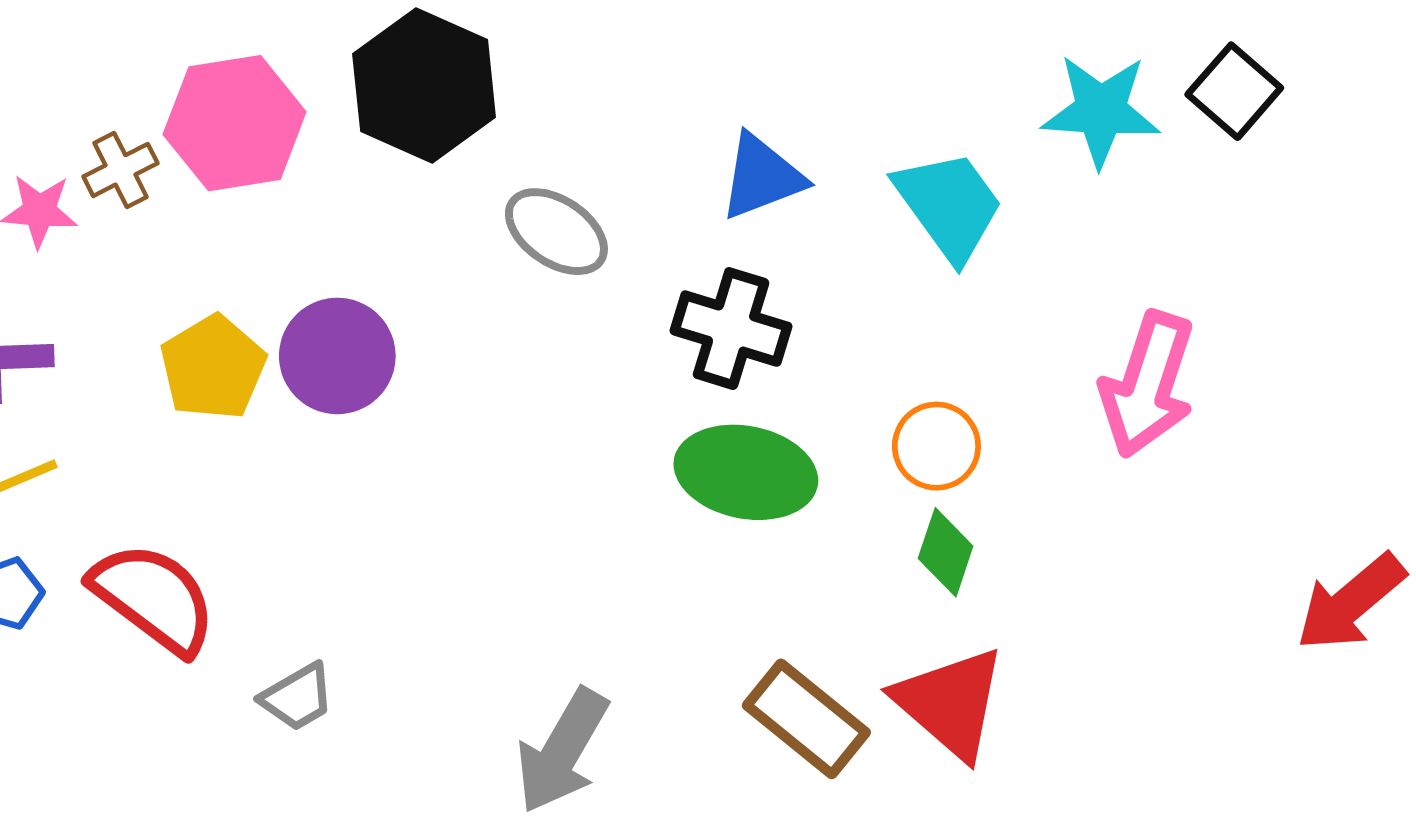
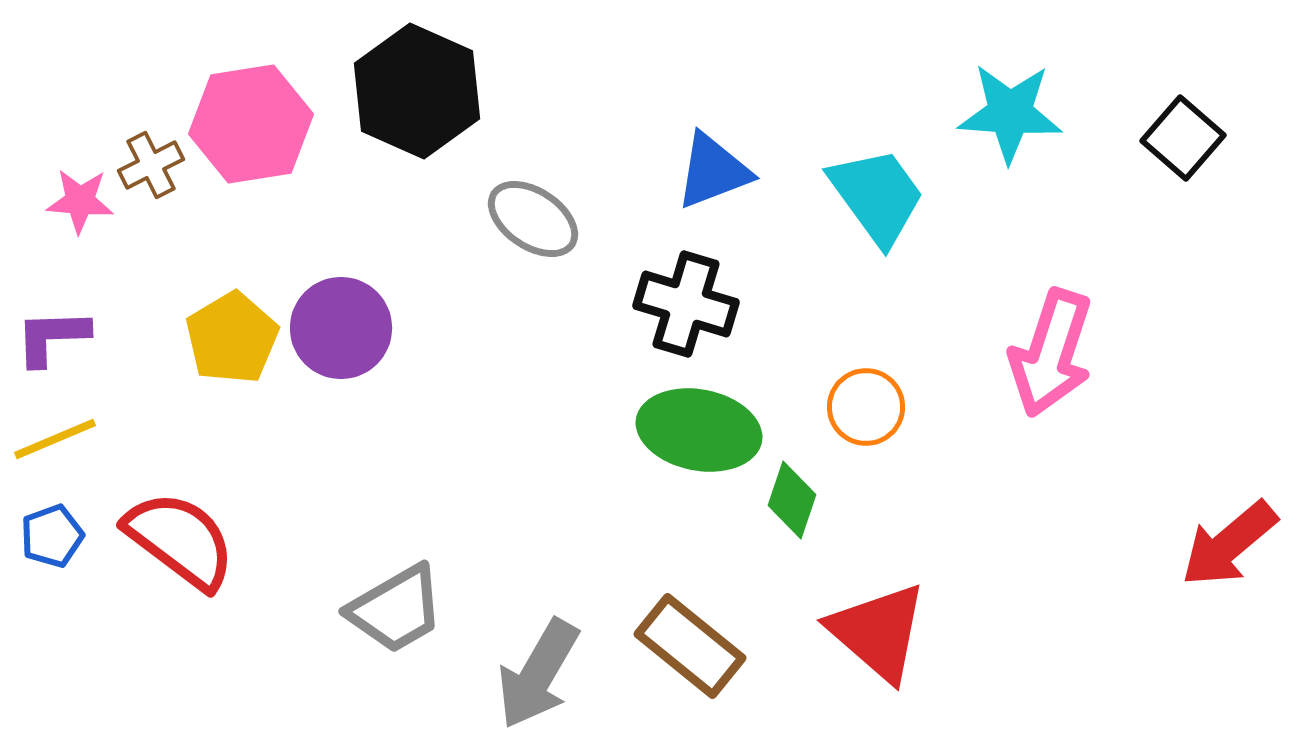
black square: (1234, 91) -> (1183, 138), moved
green diamond: (946, 552) -> (792, 500), moved
gray trapezoid: (297, 697) -> (396, 609), moved, size x1.5
brown rectangle: (806, 719) -> (690, 646), moved

